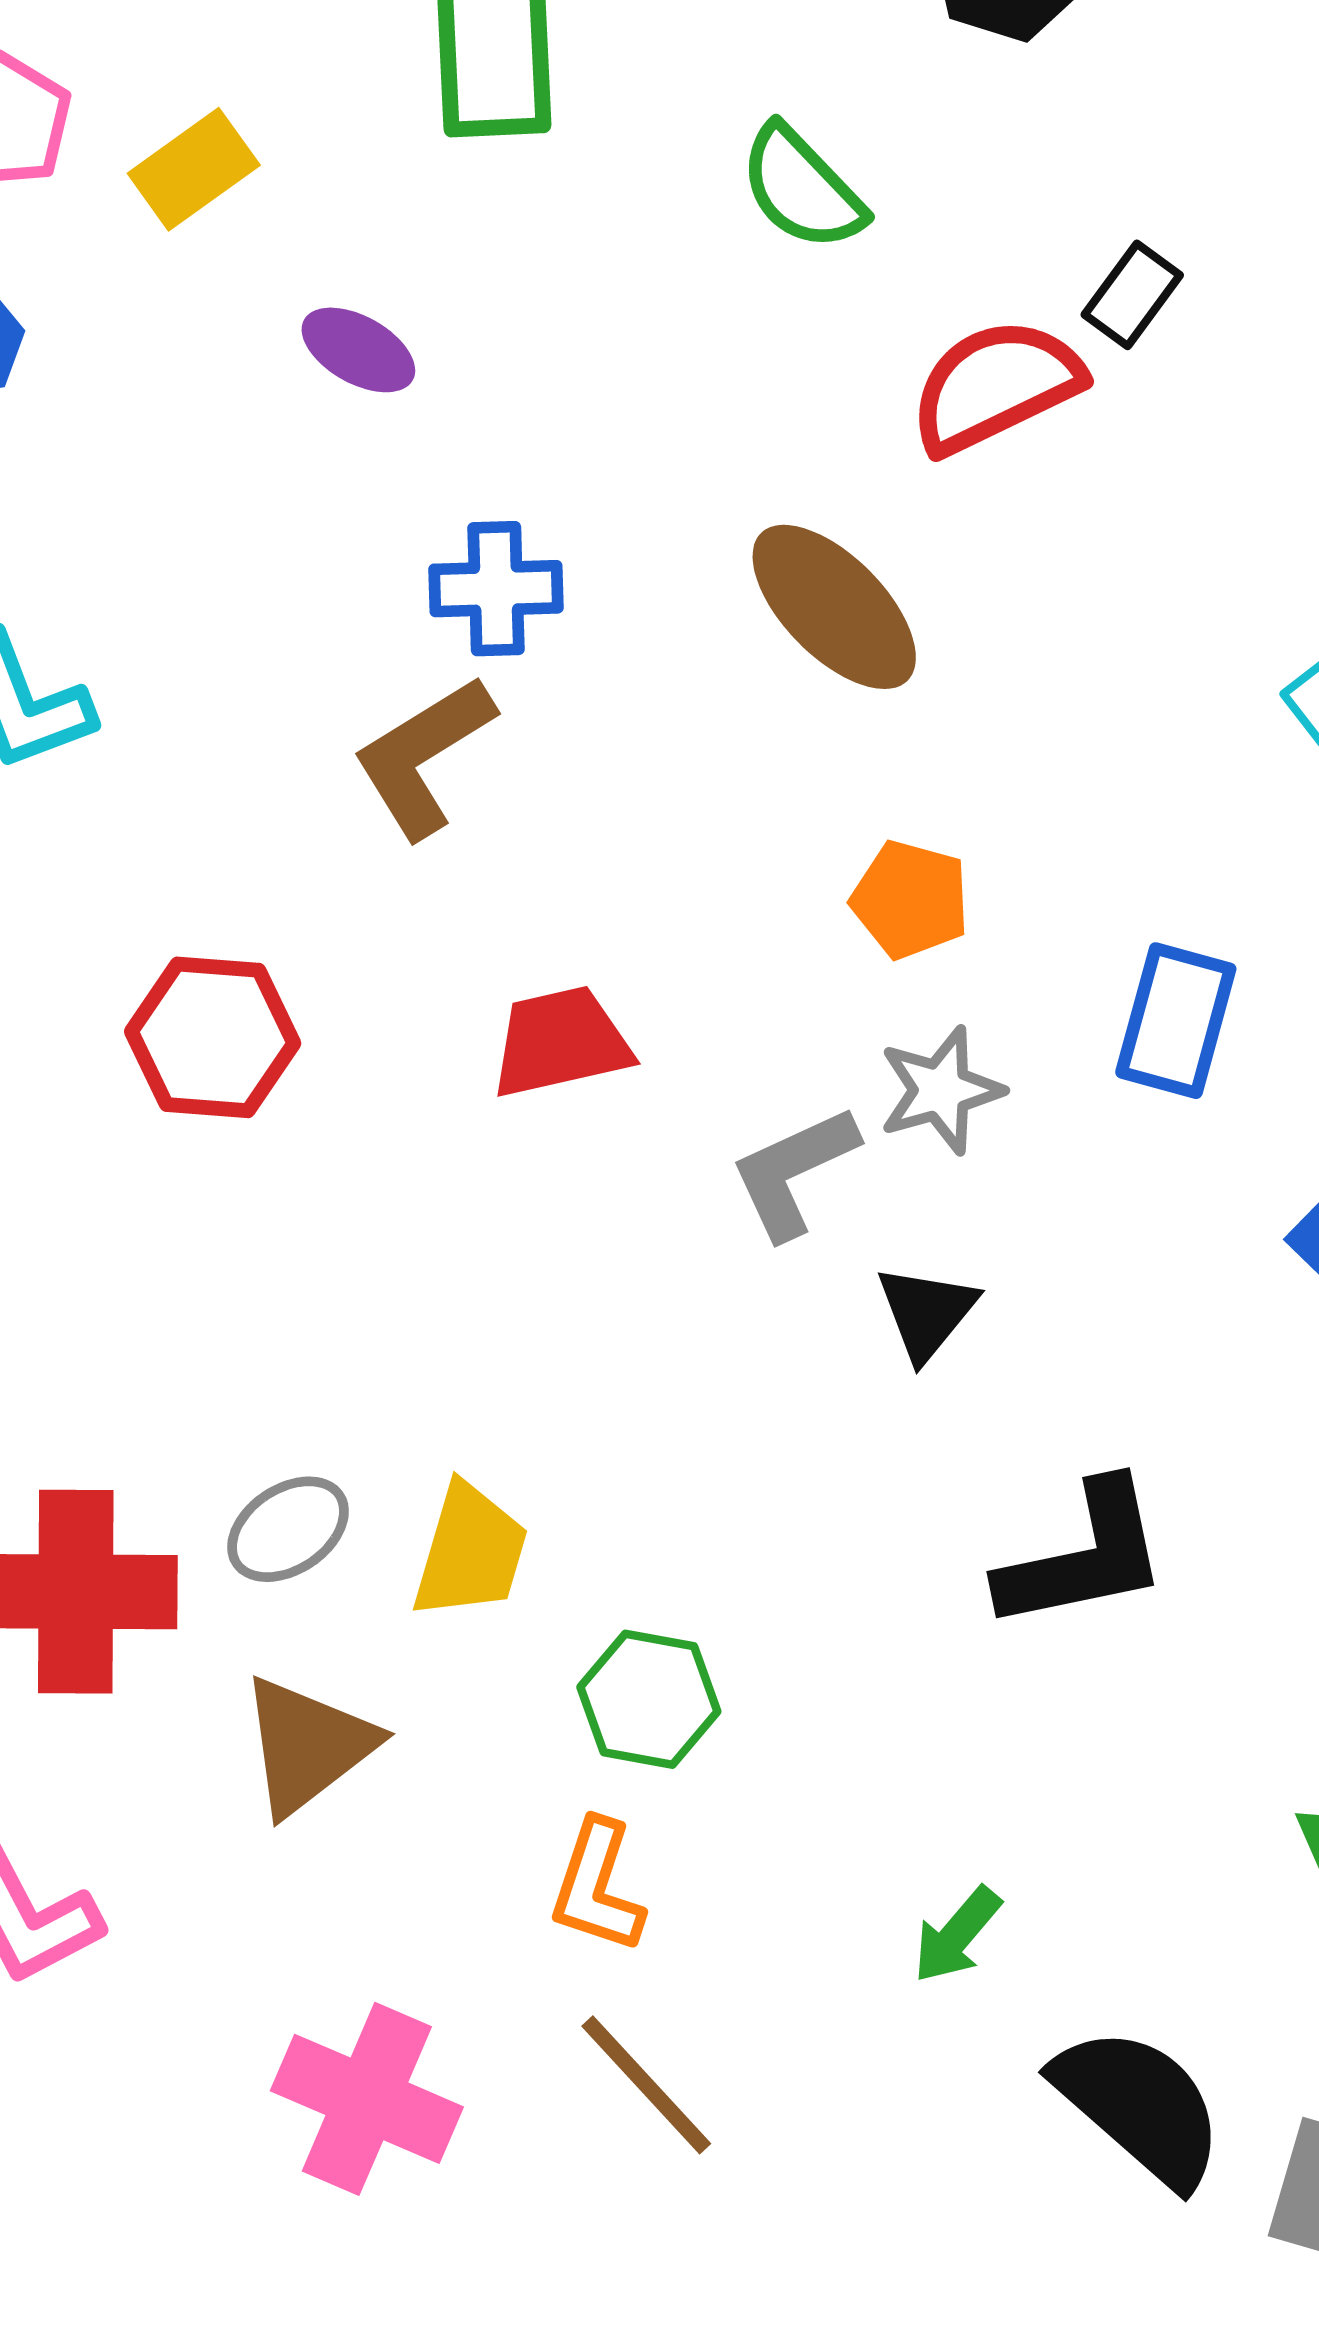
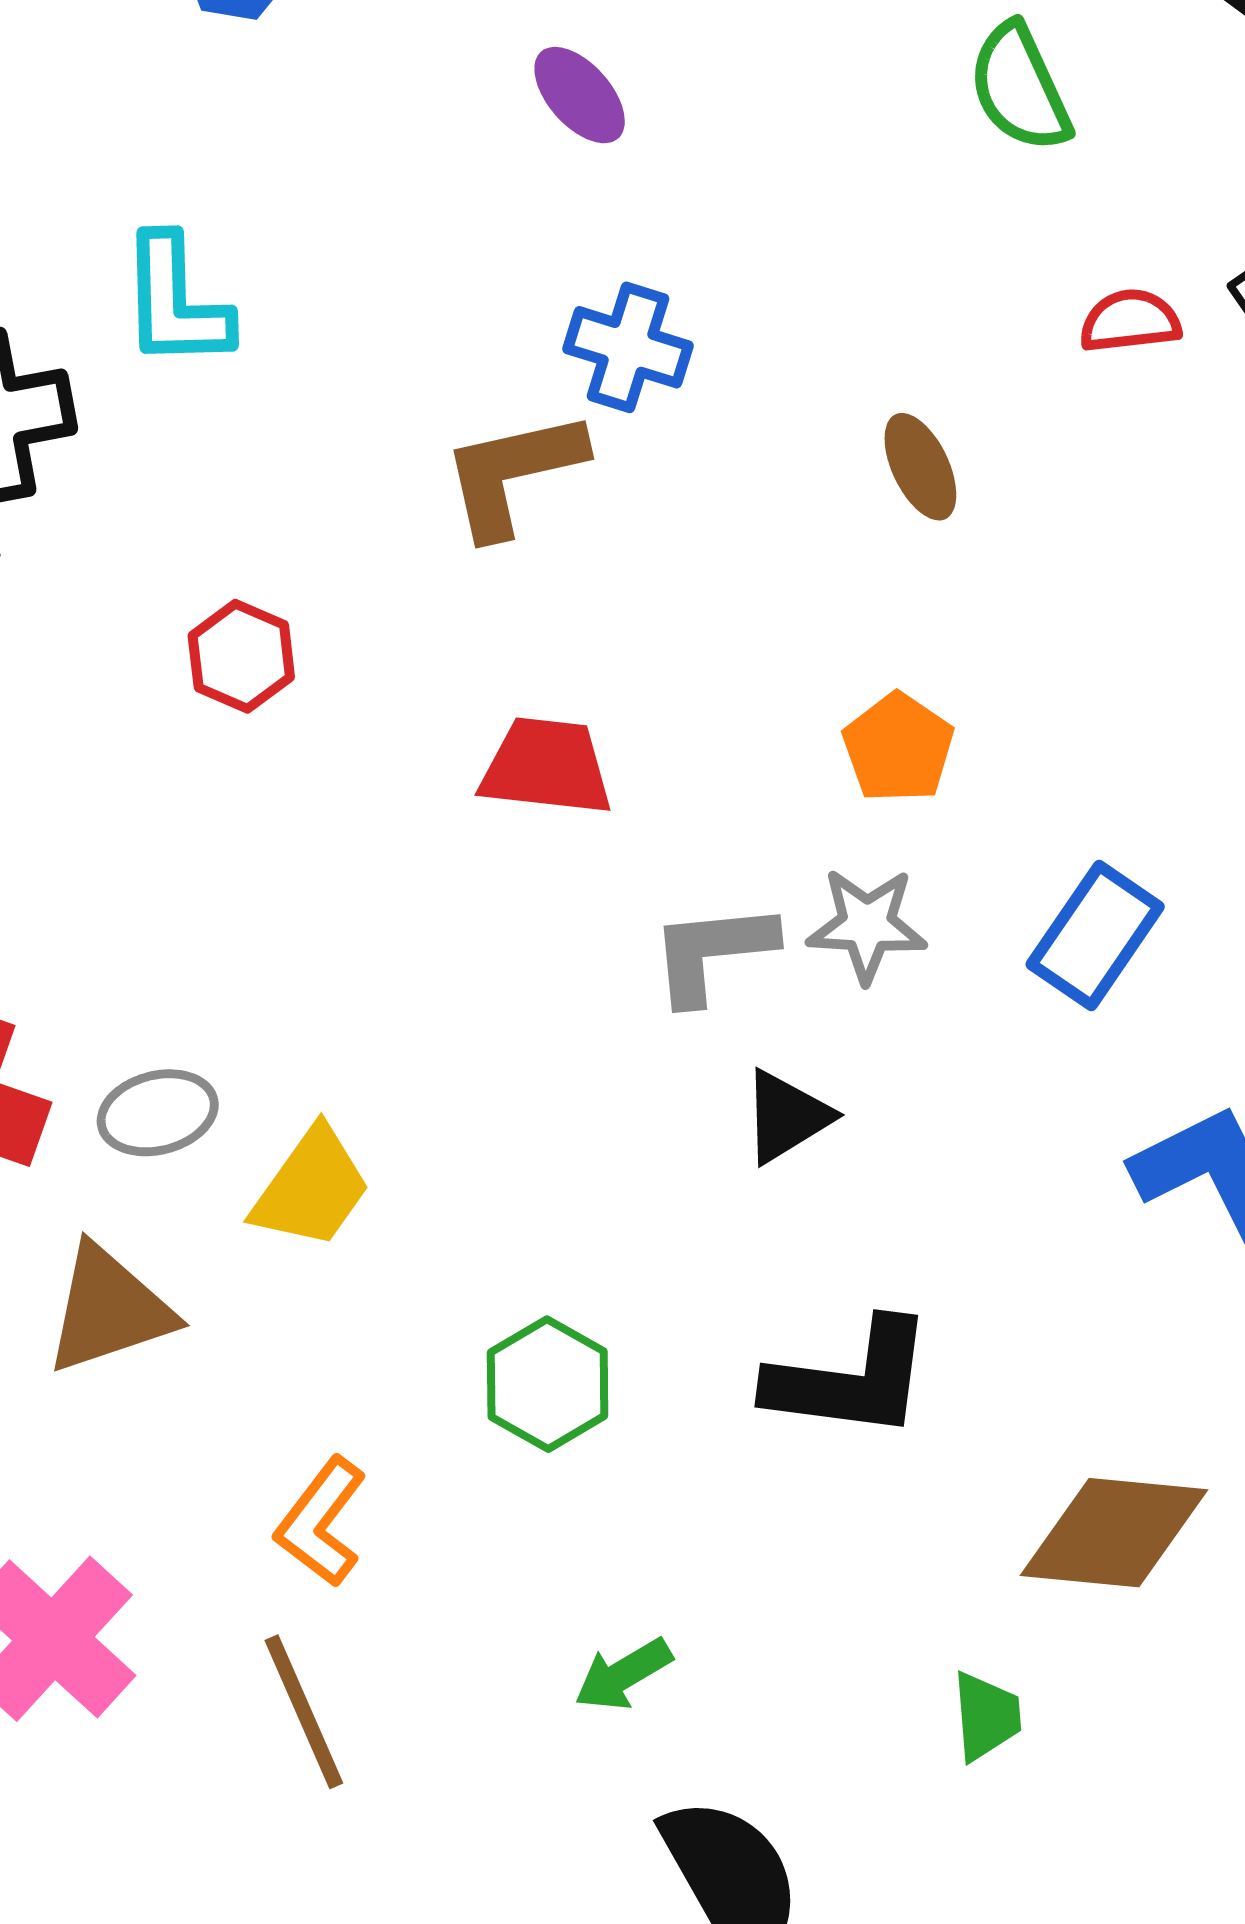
red semicircle: (995, 386) -> (1130, 321), size x0.6
brown ellipse: (834, 607) -> (920, 467), size x0.6
red hexagon: (213, 1037) -> (241, 656), size x0.7
green hexagon: (649, 1699) -> (548, 1384), moved

